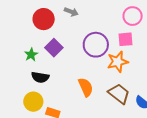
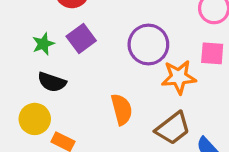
pink square: (126, 39) -> (212, 53), moved
brown trapezoid: (119, 94) -> (173, 128), turned 95

